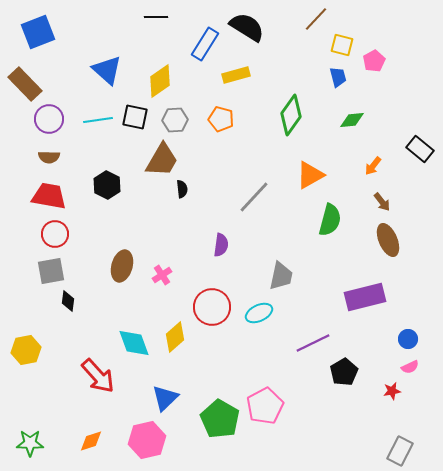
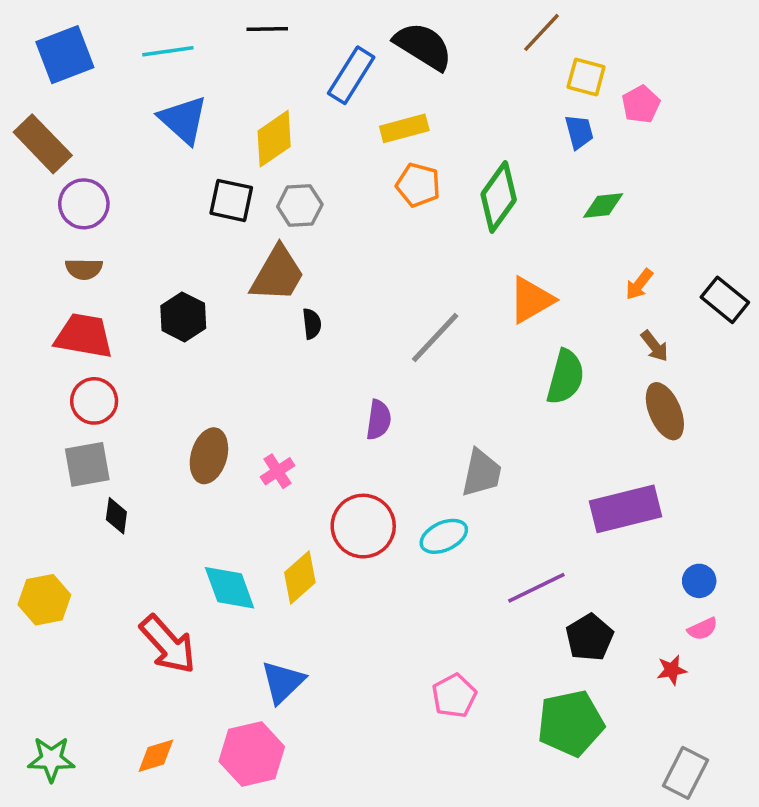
orange pentagon: (221, 119) -> (418, 185), moved
cyan line: (98, 120) -> (168, 51), moved
black rectangle: (420, 149) -> (725, 300), moved
pink pentagon: (265, 406) -> (454, 696), size x0.7
green pentagon: (220, 419) -> (571, 723), moved, turned 30

